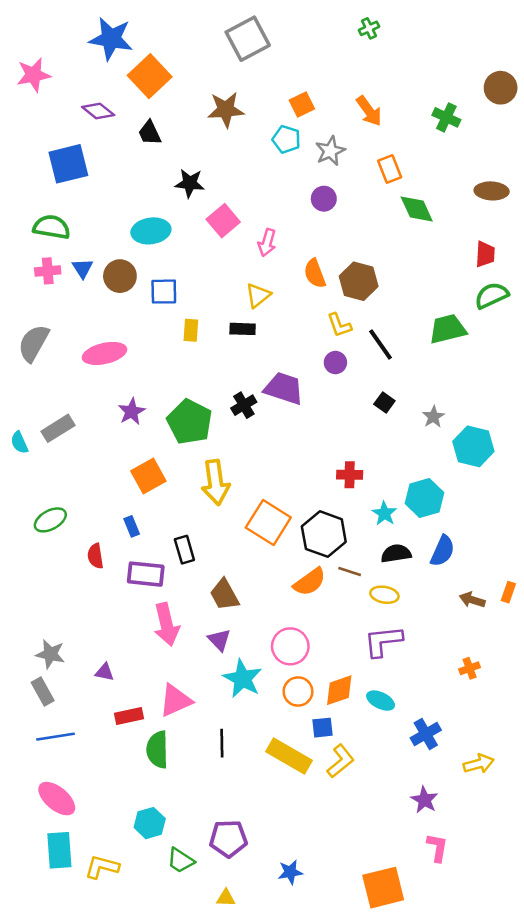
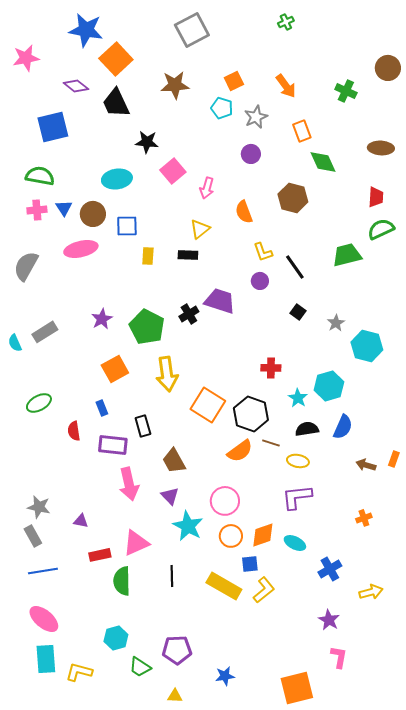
black trapezoid: (150, 133) -> (116, 103), size x1.5
brown hexagon: (359, 281) -> (293, 198), moved
pink ellipse: (104, 353) -> (81, 249), moved

